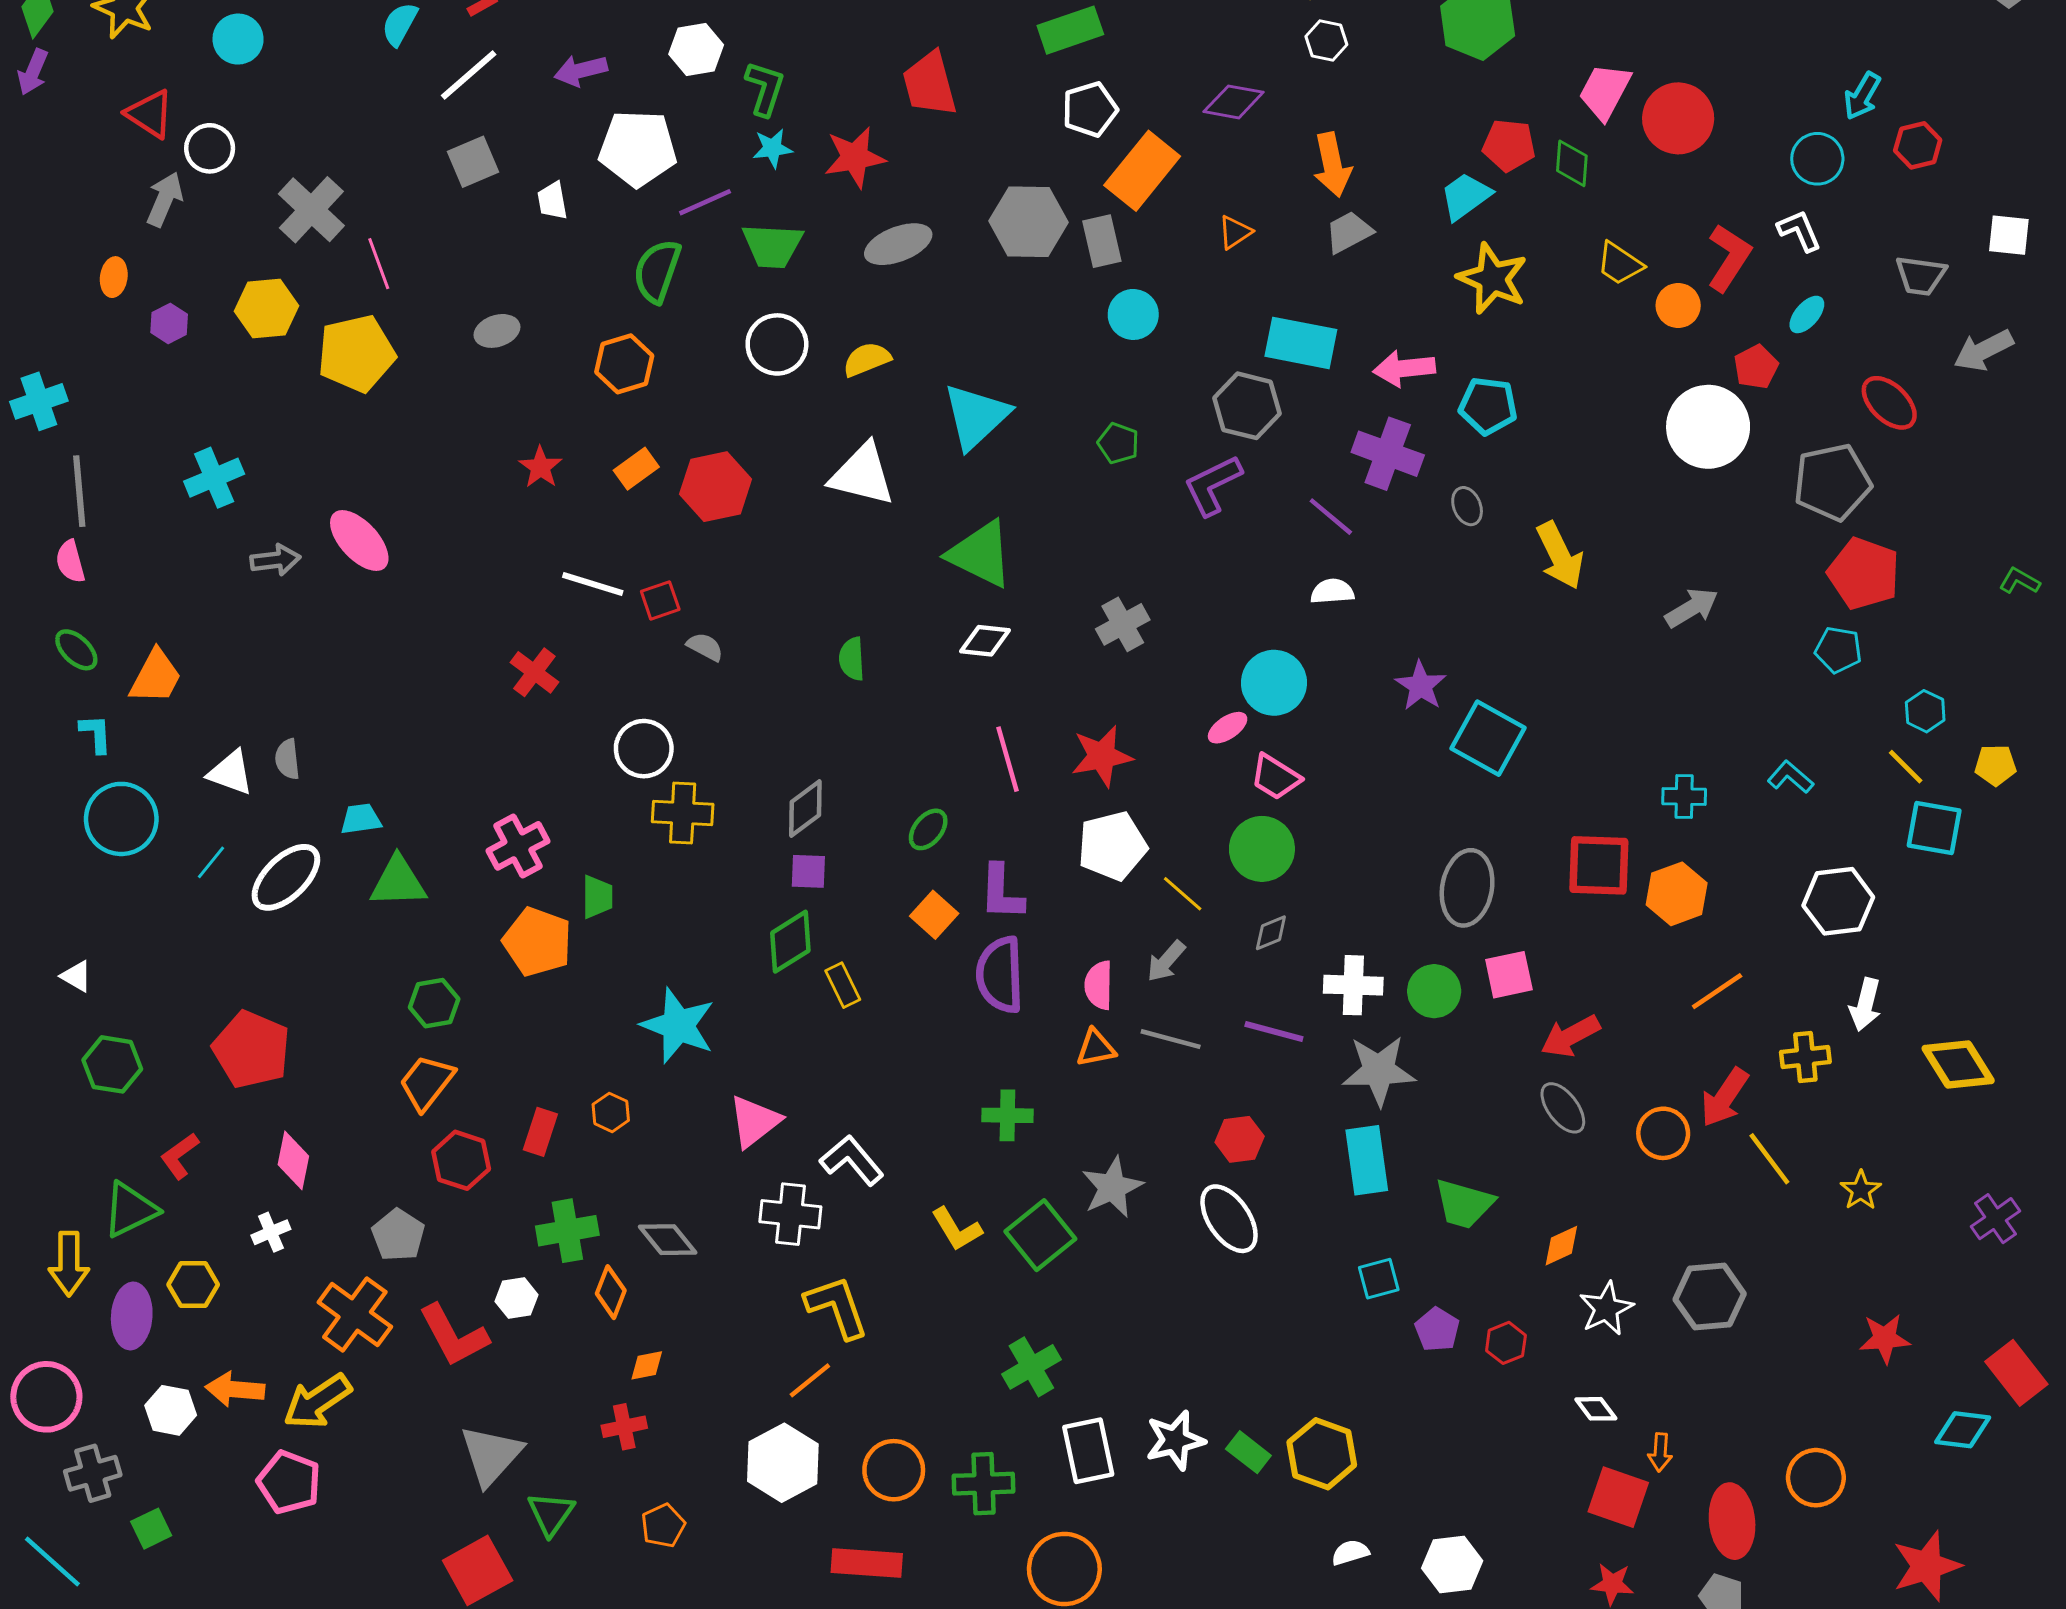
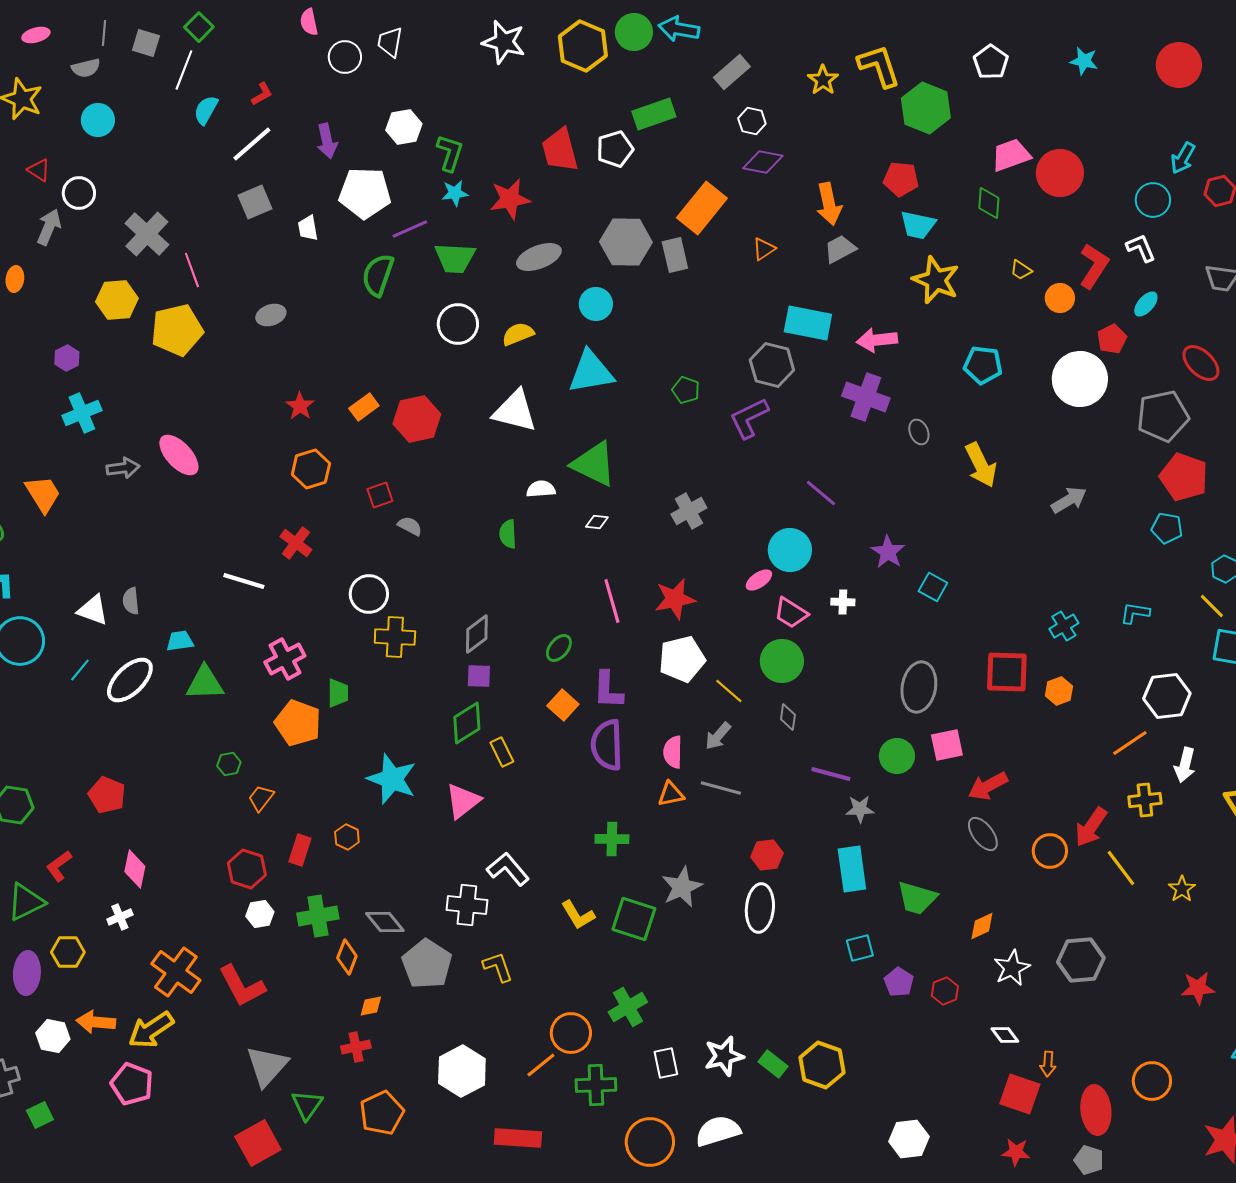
white hexagon: (1326, 41) -> (752, 121), moved
purple arrow: (581, 70) -> (327, 141), turned -88
pink trapezoid: (1605, 91) -> (1011, 155), turned 42
white pentagon: (1090, 109) -> (615, 149), moved
red triangle: (150, 114) -> (39, 170), size x0.7
red pentagon: (1509, 145) -> (901, 179), moved
cyan trapezoid: (1466, 196) -> (918, 225), turned -132
yellow trapezoid: (1620, 264) -> (1021, 270), size x0.7
cyan circle: (1133, 314) -> (596, 304), moved
purple hexagon: (169, 323) -> (67, 358), moved
orange hexagon: (624, 364) -> (311, 469), moved
cyan pentagon: (1488, 406) -> (983, 365), moved
cyan triangle: (976, 416) -> (591, 372), turned 33
purple line: (1331, 517) -> (821, 493), moved
white line: (593, 584) -> (244, 581), moved
white semicircle: (1332, 591) -> (541, 489), moved
white diamond: (985, 641) -> (597, 522), size x0.7
orange trapezoid: (156, 677) -> (43, 494), moved, turned -60
cyan square: (1488, 738) -> (933, 587), size x0.6
cyan L-shape: (1790, 777) -> (1135, 613), turned -32
cyan cross: (1684, 797) -> (1064, 626), turned -32
orange hexagon: (1677, 894) -> (1059, 691), size x0.7
gray diamond: (1271, 933) -> (788, 717), turned -60
white cross: (1353, 985) -> (843, 602), moved, size x0.6
orange line: (1717, 991) -> (1130, 743), moved
green hexagon: (434, 1003) -> (229, 764), size x0.7
purple line: (1274, 1032) -> (831, 774), moved
red pentagon: (251, 1050) -> (107, 795), size x0.7
gray star: (1379, 1070) -> (860, 809), size x0.6
orange trapezoid: (427, 1082) -> (261, 798), moved, size x0.7
pink triangle: (754, 1121) -> (463, 801), moved
white ellipse: (1229, 1219) -> (760, 908), turned 39
gray pentagon: (398, 1235) -> (427, 964), moved, size x1.4
green square: (1040, 1235) -> (634, 919), turned -33
white hexagon: (516, 1298) -> (260, 914), moved
yellow L-shape: (837, 1307) -> (498, 967), size x0.7
orange line: (810, 1380) -> (541, 1065), moved
white rectangle: (1088, 1451) -> (666, 1063), size x0.7
orange circle: (894, 1470) -> (571, 1033), moved
orange pentagon: (663, 1526) -> (382, 1113), size x1.5
white semicircle: (1350, 1553) -> (718, 1131), moved, size x1.8

